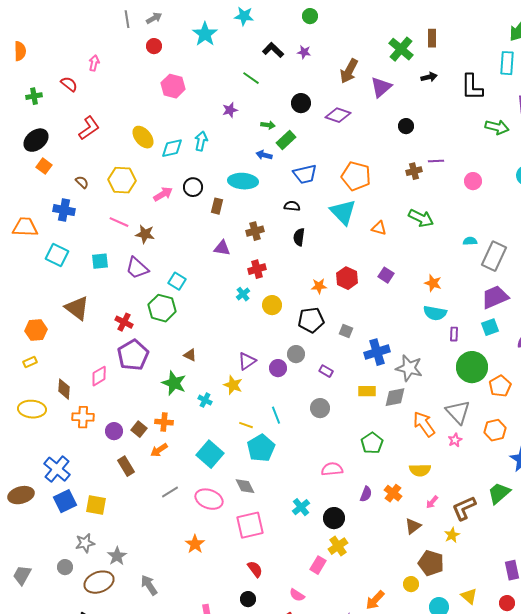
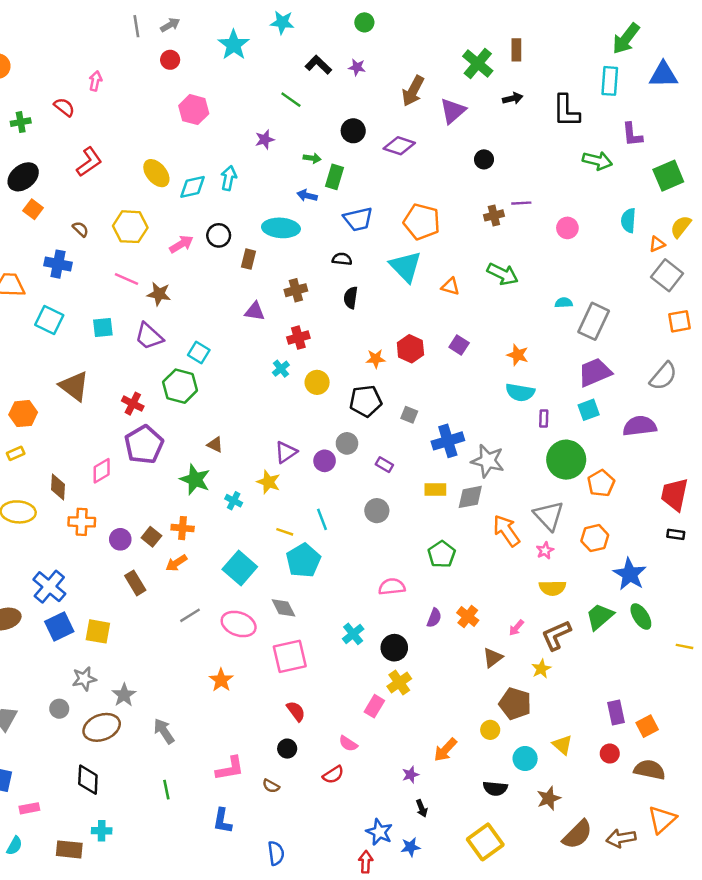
green rectangle: (286, 140) -> (335, 177), turned -30
yellow semicircle: (420, 470) -> (552, 588), moved

